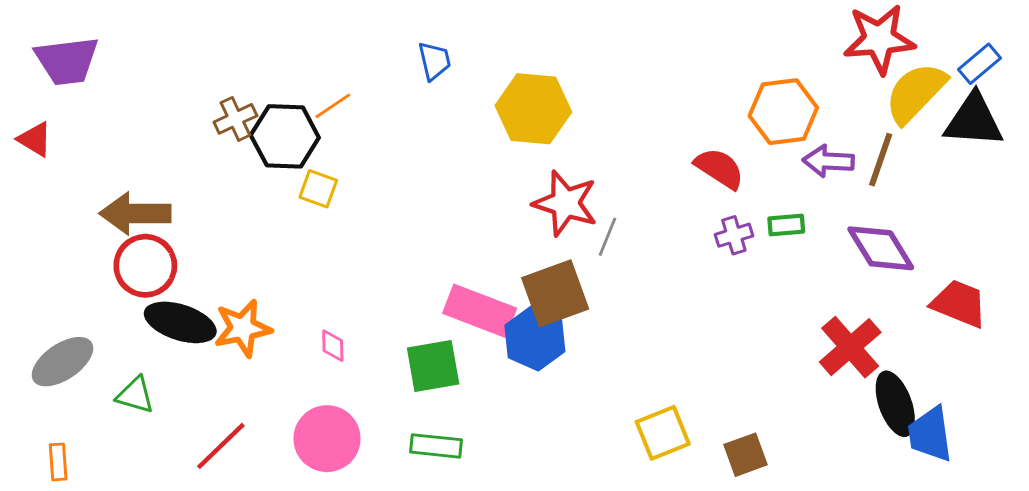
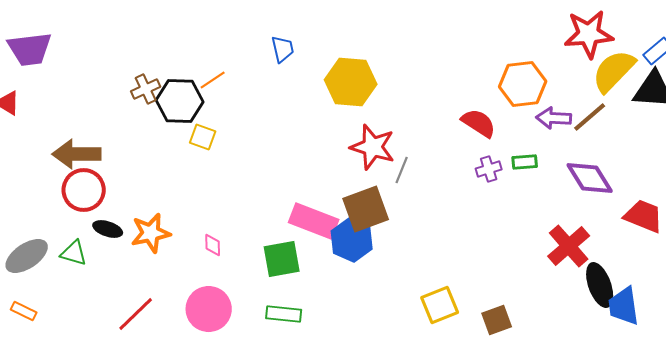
brown line: (881, 160) -> (590, 117), turned 30
black ellipse: (180, 322) -> (108, 229), size x0.6
green triangle: (135, 395) -> (74, 253), moved
orange rectangle: (58, 462) -> (24, 311), moved, turned -60

